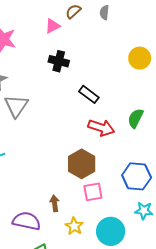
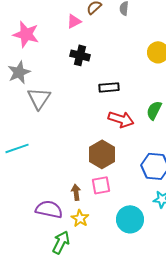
black rectangle: (89, 94) -> (109, 87), turned -42
pink square: (93, 192) -> (101, 185), moved
yellow star: (74, 226) -> (80, 218), moved

